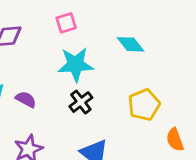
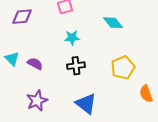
cyan star: (76, 64) -> (72, 38), size x0.6
black cross: (81, 102) -> (76, 66), turned 30

